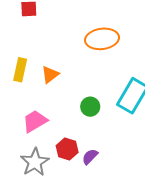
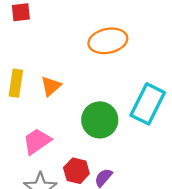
green circle: (90, 107) -> (100, 120), size x1.6

